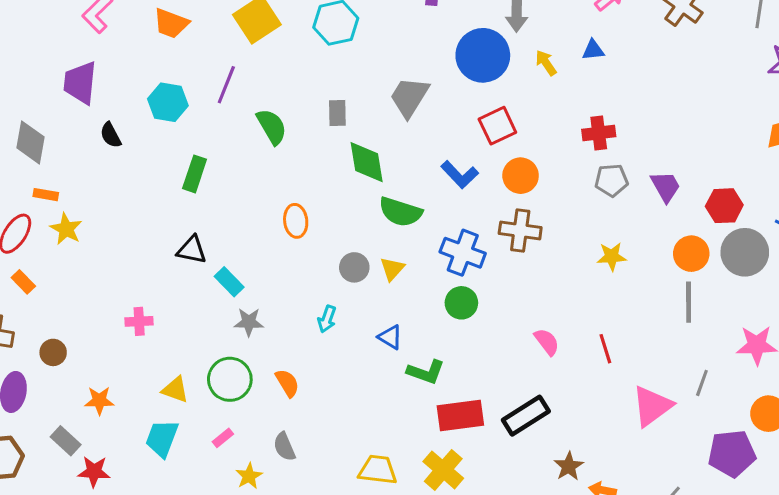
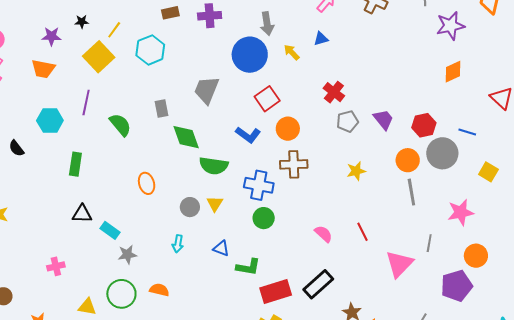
red cross: (599, 133) -> (334, 92), turned -35
orange semicircle: (287, 383) -> (159, 290), turned -36

